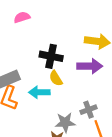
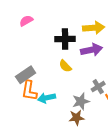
black cross: (51, 56) -> (65, 39), moved
cyan arrow: (39, 92) -> (47, 98), moved

